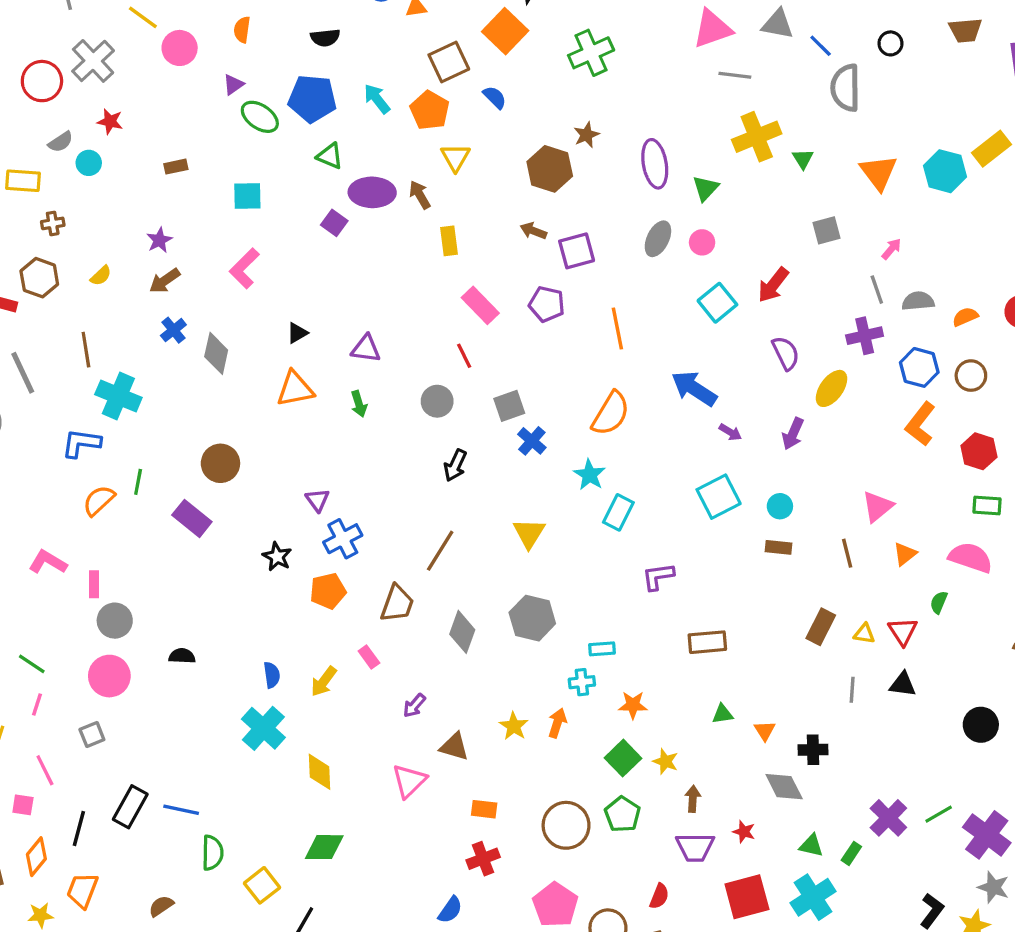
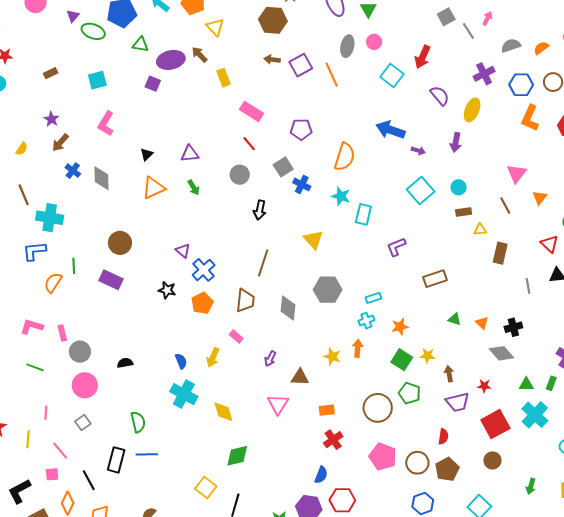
gray line: (877, 290) -> (468, 31), moved
purple pentagon: (547, 304) -> (301, 129), moved
orange line: (617, 328) -> (332, 75), moved
yellow triangle: (864, 634) -> (480, 230), moved
green line: (32, 664) -> (35, 367), moved
green triangle: (723, 714) -> (455, 319), turned 40
black line: (79, 829) -> (89, 480), turned -30
green semicircle: (212, 853) -> (138, 422), moved

